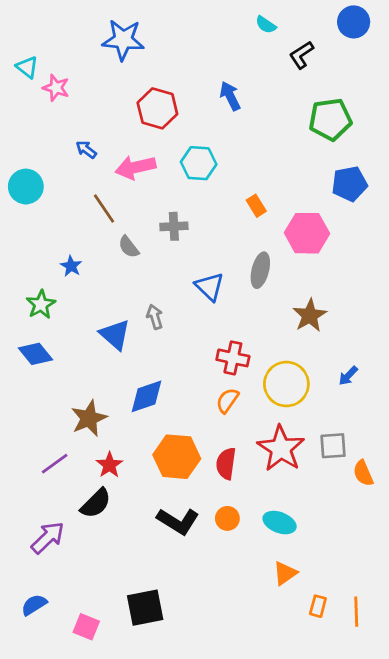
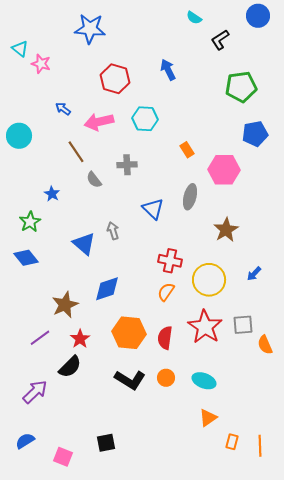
black square: (145, 608) -> (106, 443), size x0.7

